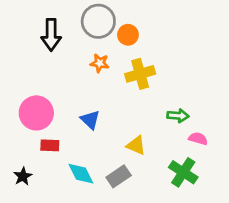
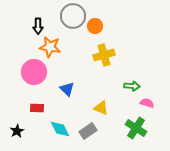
black arrow: (51, 35) -> (38, 26), size x0.7
orange star: (100, 63) -> (50, 47), moved, size x1.5
pink circle: (36, 113) -> (34, 72), moved

